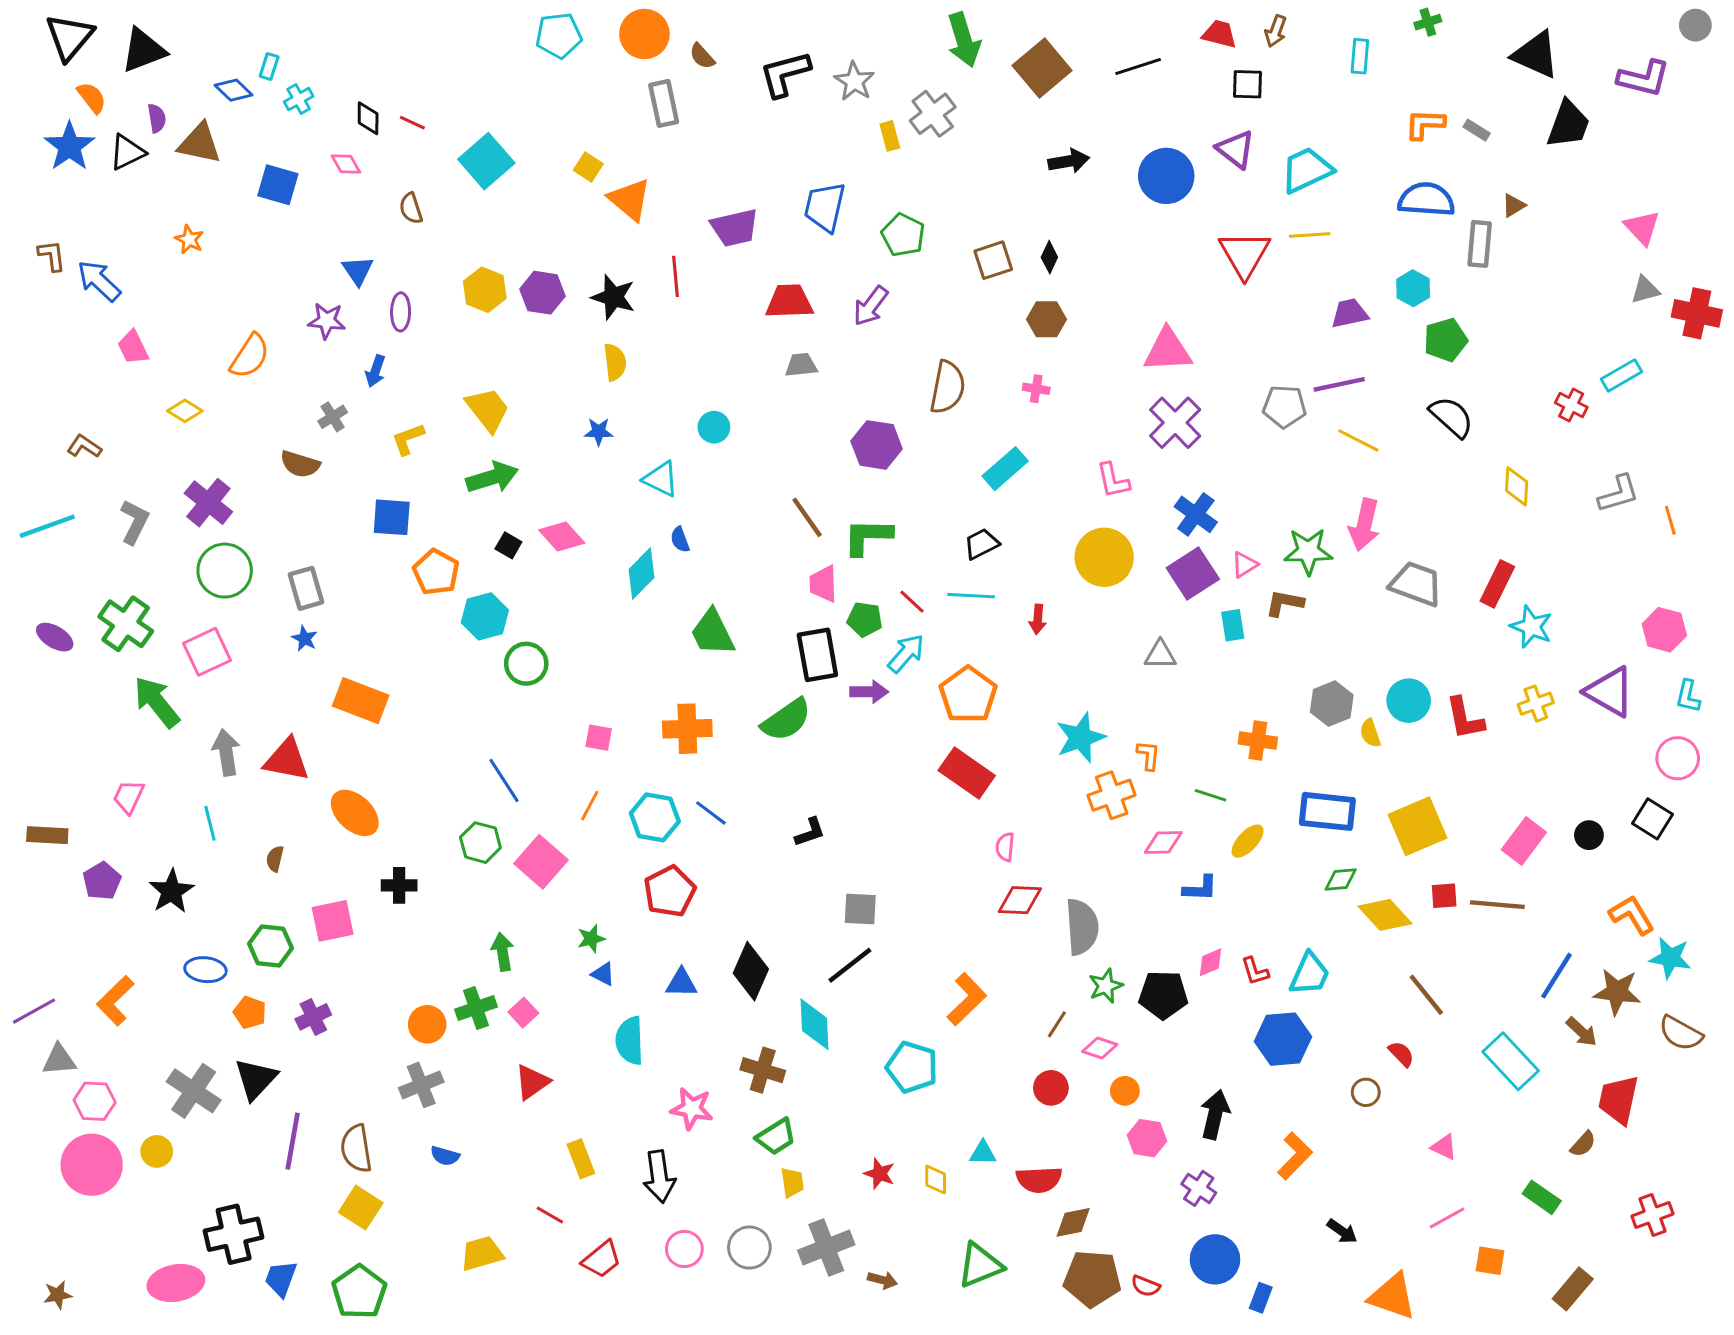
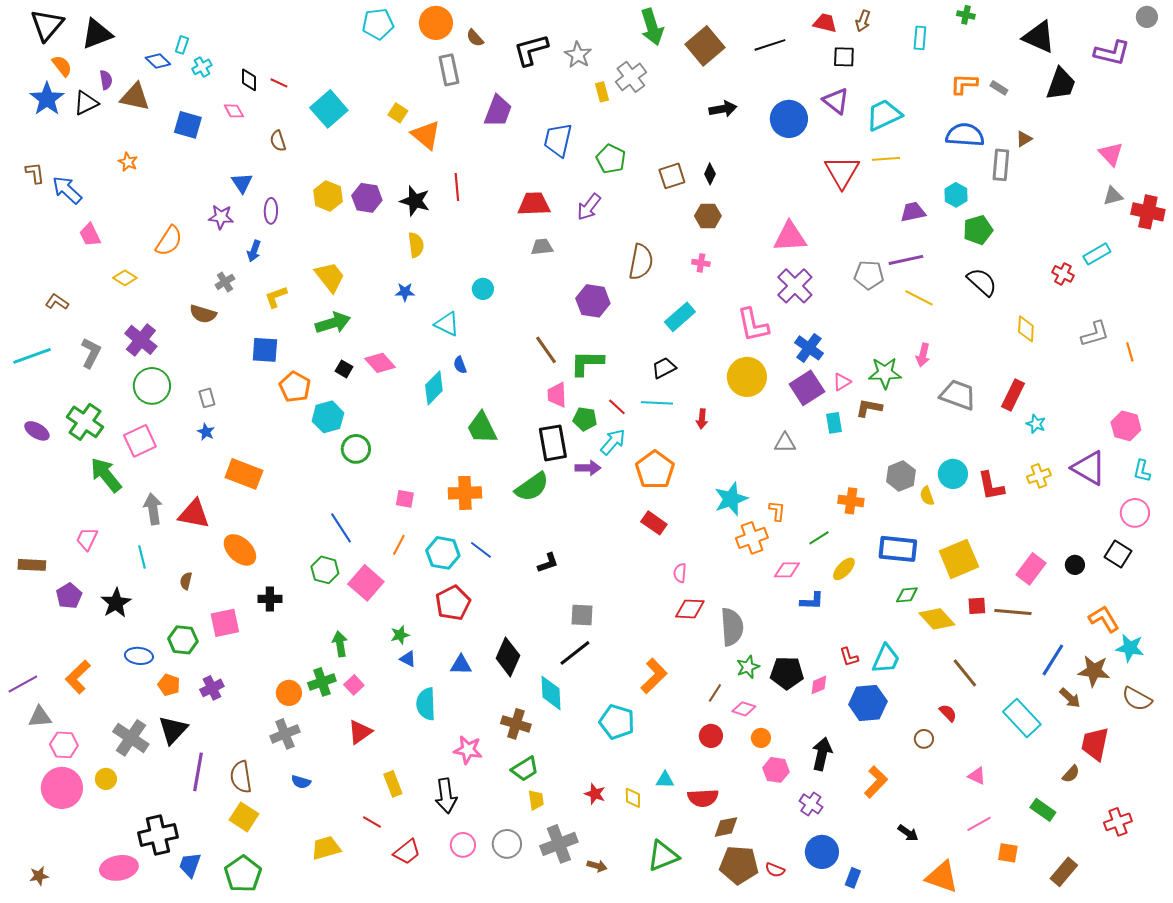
green cross: (1428, 22) -> (966, 15), turned 30
purple trapezoid: (735, 228) -> (498, 111), moved, turned -56
pink L-shape: (1113, 480) -> (753, 325), size x1.4
pink arrow: (1364, 525) -> (923, 355), size x0.7
gray rectangle: (306, 588) -> (207, 398), size x0.7
cyan star: (1531, 627) -> (1036, 424), size x0.7
red rectangle: (967, 773) -> (654, 523), size x0.7
green line: (1211, 795) -> (819, 538), turned -50
pink diamond: (1211, 962) -> (819, 685), moved

